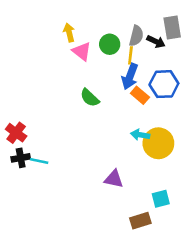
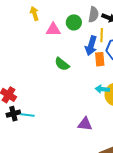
yellow arrow: (69, 33) -> (34, 13), moved
pink triangle: (82, 51) -> (53, 30), turned -35
yellow line: (130, 55) -> (102, 35), moved
orange rectangle: (140, 95) -> (100, 59), turned 48

